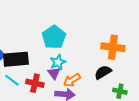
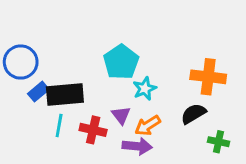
cyan star: (58, 62) -> (145, 89), moved
cyan line: (12, 80) -> (59, 125), turned 63

